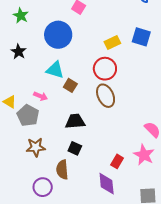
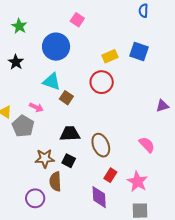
brown ellipse: (106, 96) -> (101, 145), moved
brown star: (36, 147) -> (45, 158), moved
pink star: (144, 155) -> (137, 182), moved

